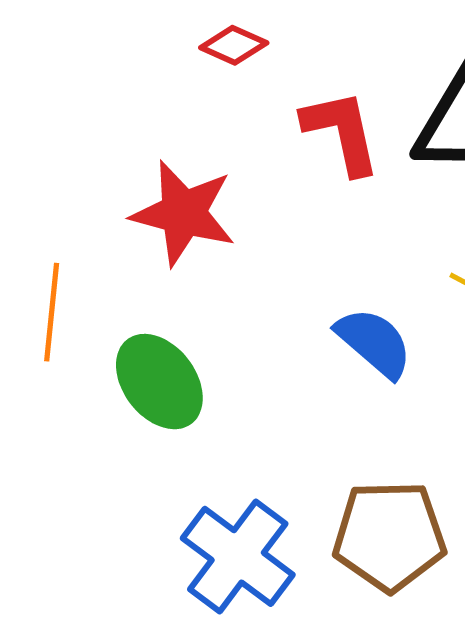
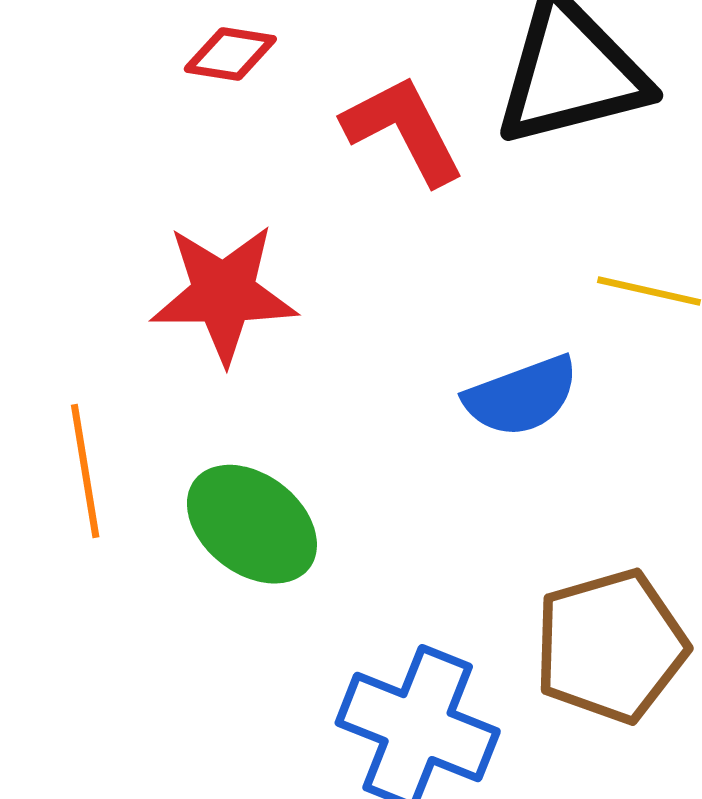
blue semicircle: (374, 343) -> (521, 396), turned 134

